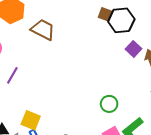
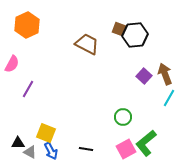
brown trapezoid: (43, 30) -> (87, 44), moved
purple square: (134, 49) -> (144, 76), moved

